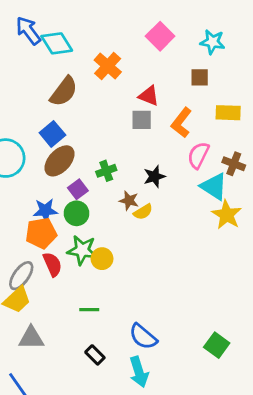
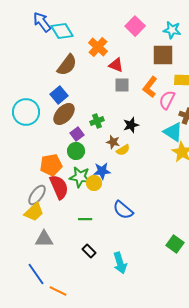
brown square: (200, 77) -> (163, 55), size x1.6
red triangle: (149, 96) -> (116, 65), moved
pink semicircle: (198, 155) -> (167, 100), moved
blue star: (45, 210) -> (102, 171), moved
red semicircle: (52, 264) -> (59, 187), size x1.4
blue semicircle: (143, 337) -> (123, 210), moved

